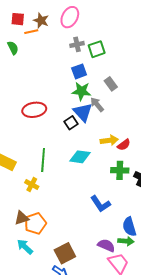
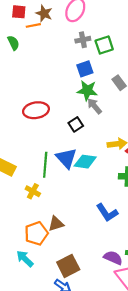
gray arrow: (97, 105) -> (94, 106), moved
blue triangle: (83, 112) -> (66, 158), moved
brown triangle: (22, 218) -> (56, 224), moved

